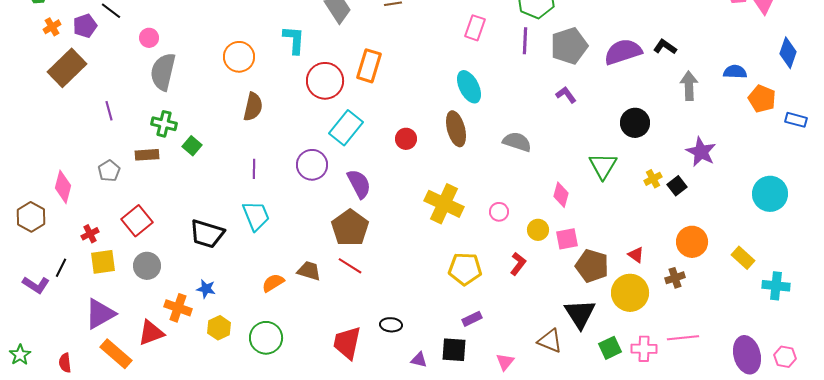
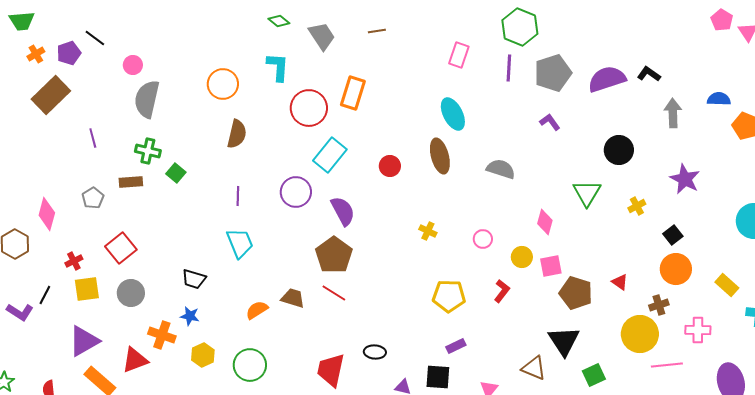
black square: (677, 186) -> (673, 235), moved
yellow cross: (444, 204) -> (428, 231), size x0.5
black trapezoid: (207, 234) -> (194, 279), moved, size x0.7
yellow circle: (630, 293) -> (640, 334), moved
pink cross: (644, 349) -> (698, 330), moved

